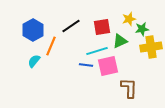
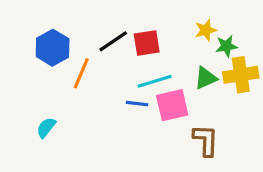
red square: (102, 27) -> (147, 43), moved
green triangle: (120, 41) -> (206, 78), moved
cyan semicircle: (34, 61) -> (46, 127), moved

